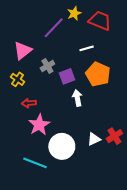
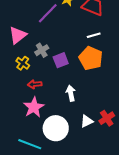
white line: (87, 48) -> (94, 35), moved
yellow cross: (18, 79) -> (23, 63), moved
white arrow: (77, 98) -> (71, 93), moved
red arrow: (29, 103) -> (35, 84), moved

